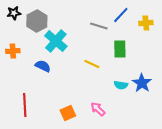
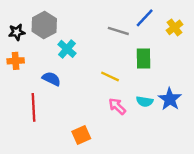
black star: (14, 13) -> (17, 32), moved
yellow cross: (146, 23) -> (175, 27), turned -32
cyan cross: (56, 41) -> (67, 49), size x0.7
red line: (25, 105) -> (33, 107), moved
pink arrow: (98, 109) -> (117, 106), moved

